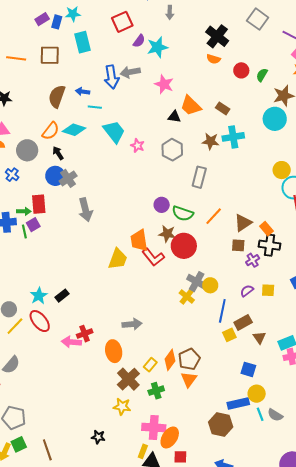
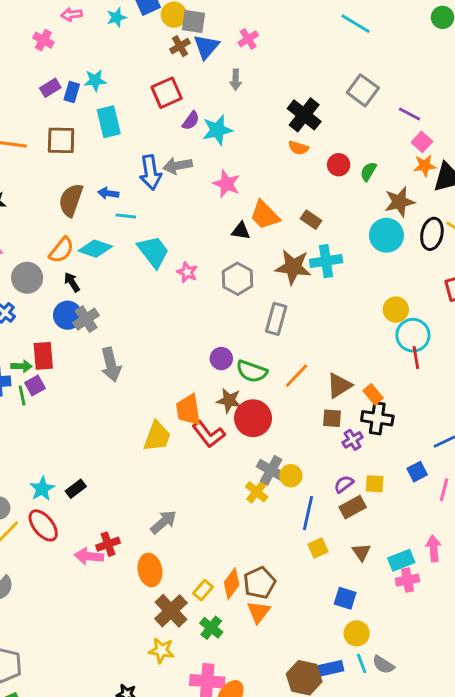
brown star: (211, 141) -> (293, 267), size x1.4
brown rectangle: (243, 322) -> (353, 507), moved
gray arrow: (132, 324) -> (164, 522), moved, turned -36
green cross: (156, 391) -> (211, 628), turned -35
blue rectangle: (238, 403) -> (327, 669), moved

